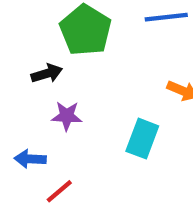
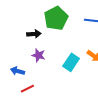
cyan rectangle: (142, 139) -> (71, 62), moved

